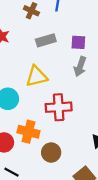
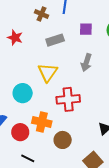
purple square: (78, 42) -> (86, 29), moved
yellow triangle: (36, 76) -> (48, 72), turned -40

